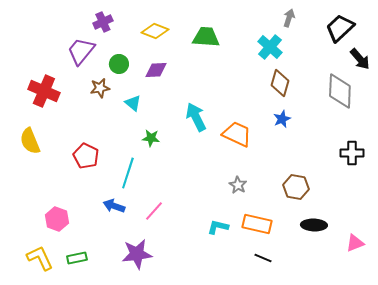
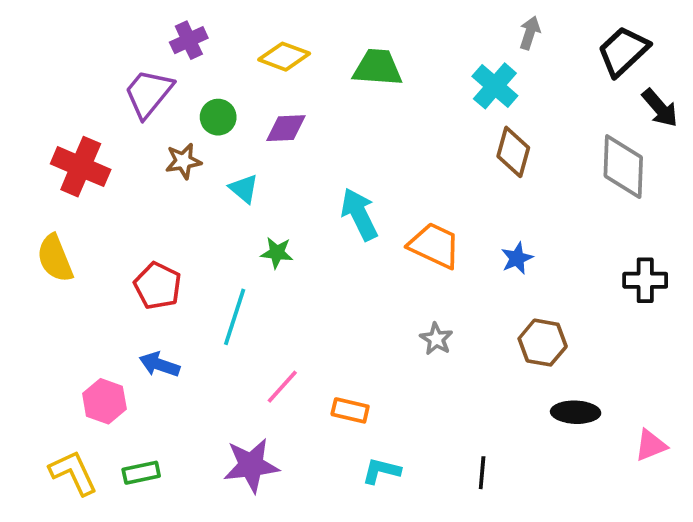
blue star: (282, 119) -> (517, 258), moved
blue arrow: (114, 206) -> (159, 365), moved
orange rectangle: (257, 224) -> (350, 410), moved, size x0.7
cyan L-shape: (218, 227) -> (381, 471), moved
black line: (263, 258) -> (482, 473), turned 72

